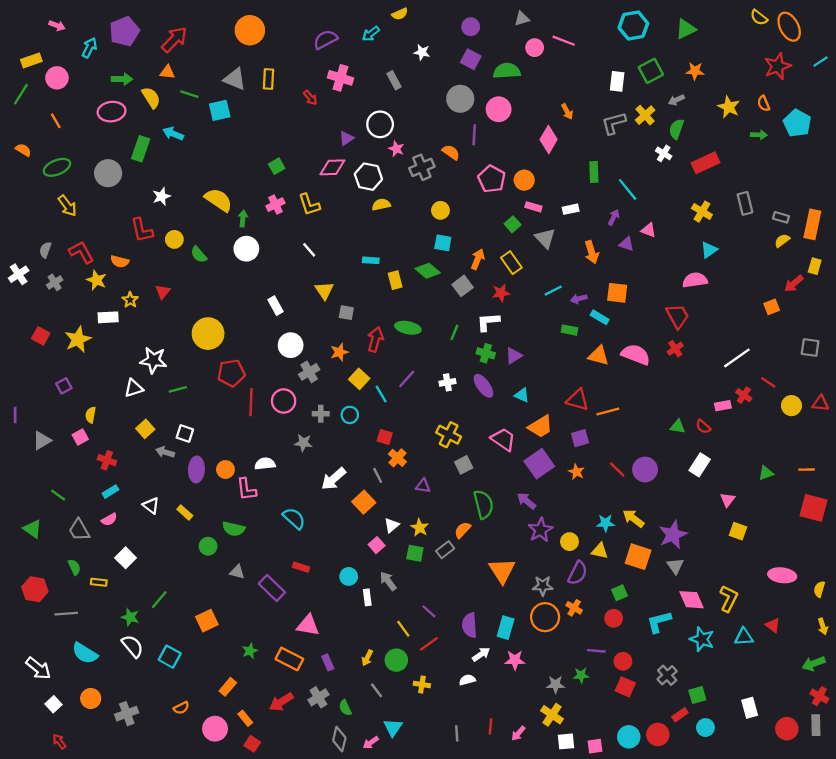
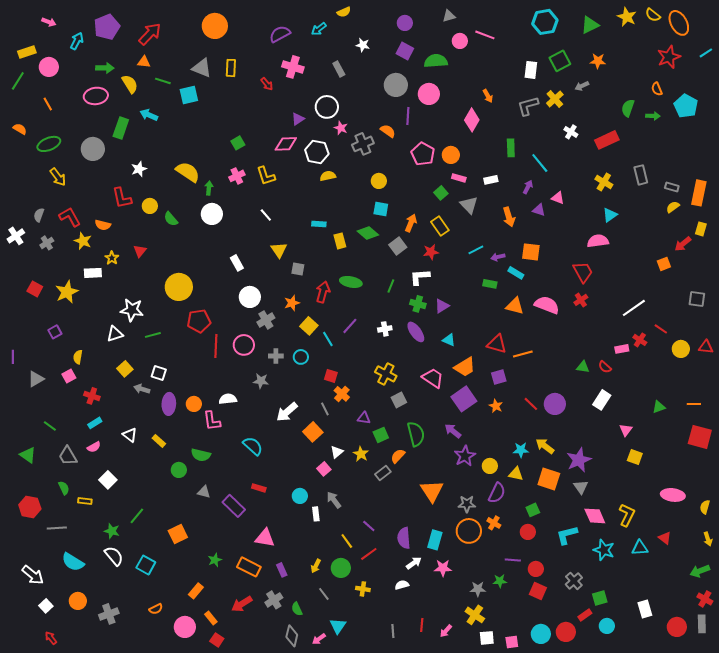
yellow star: (729, 107) -> (627, 17), moved
green semicircle: (676, 129) -> (628, 108), moved
green square: (415, 553) -> (381, 435), moved, turned -35

